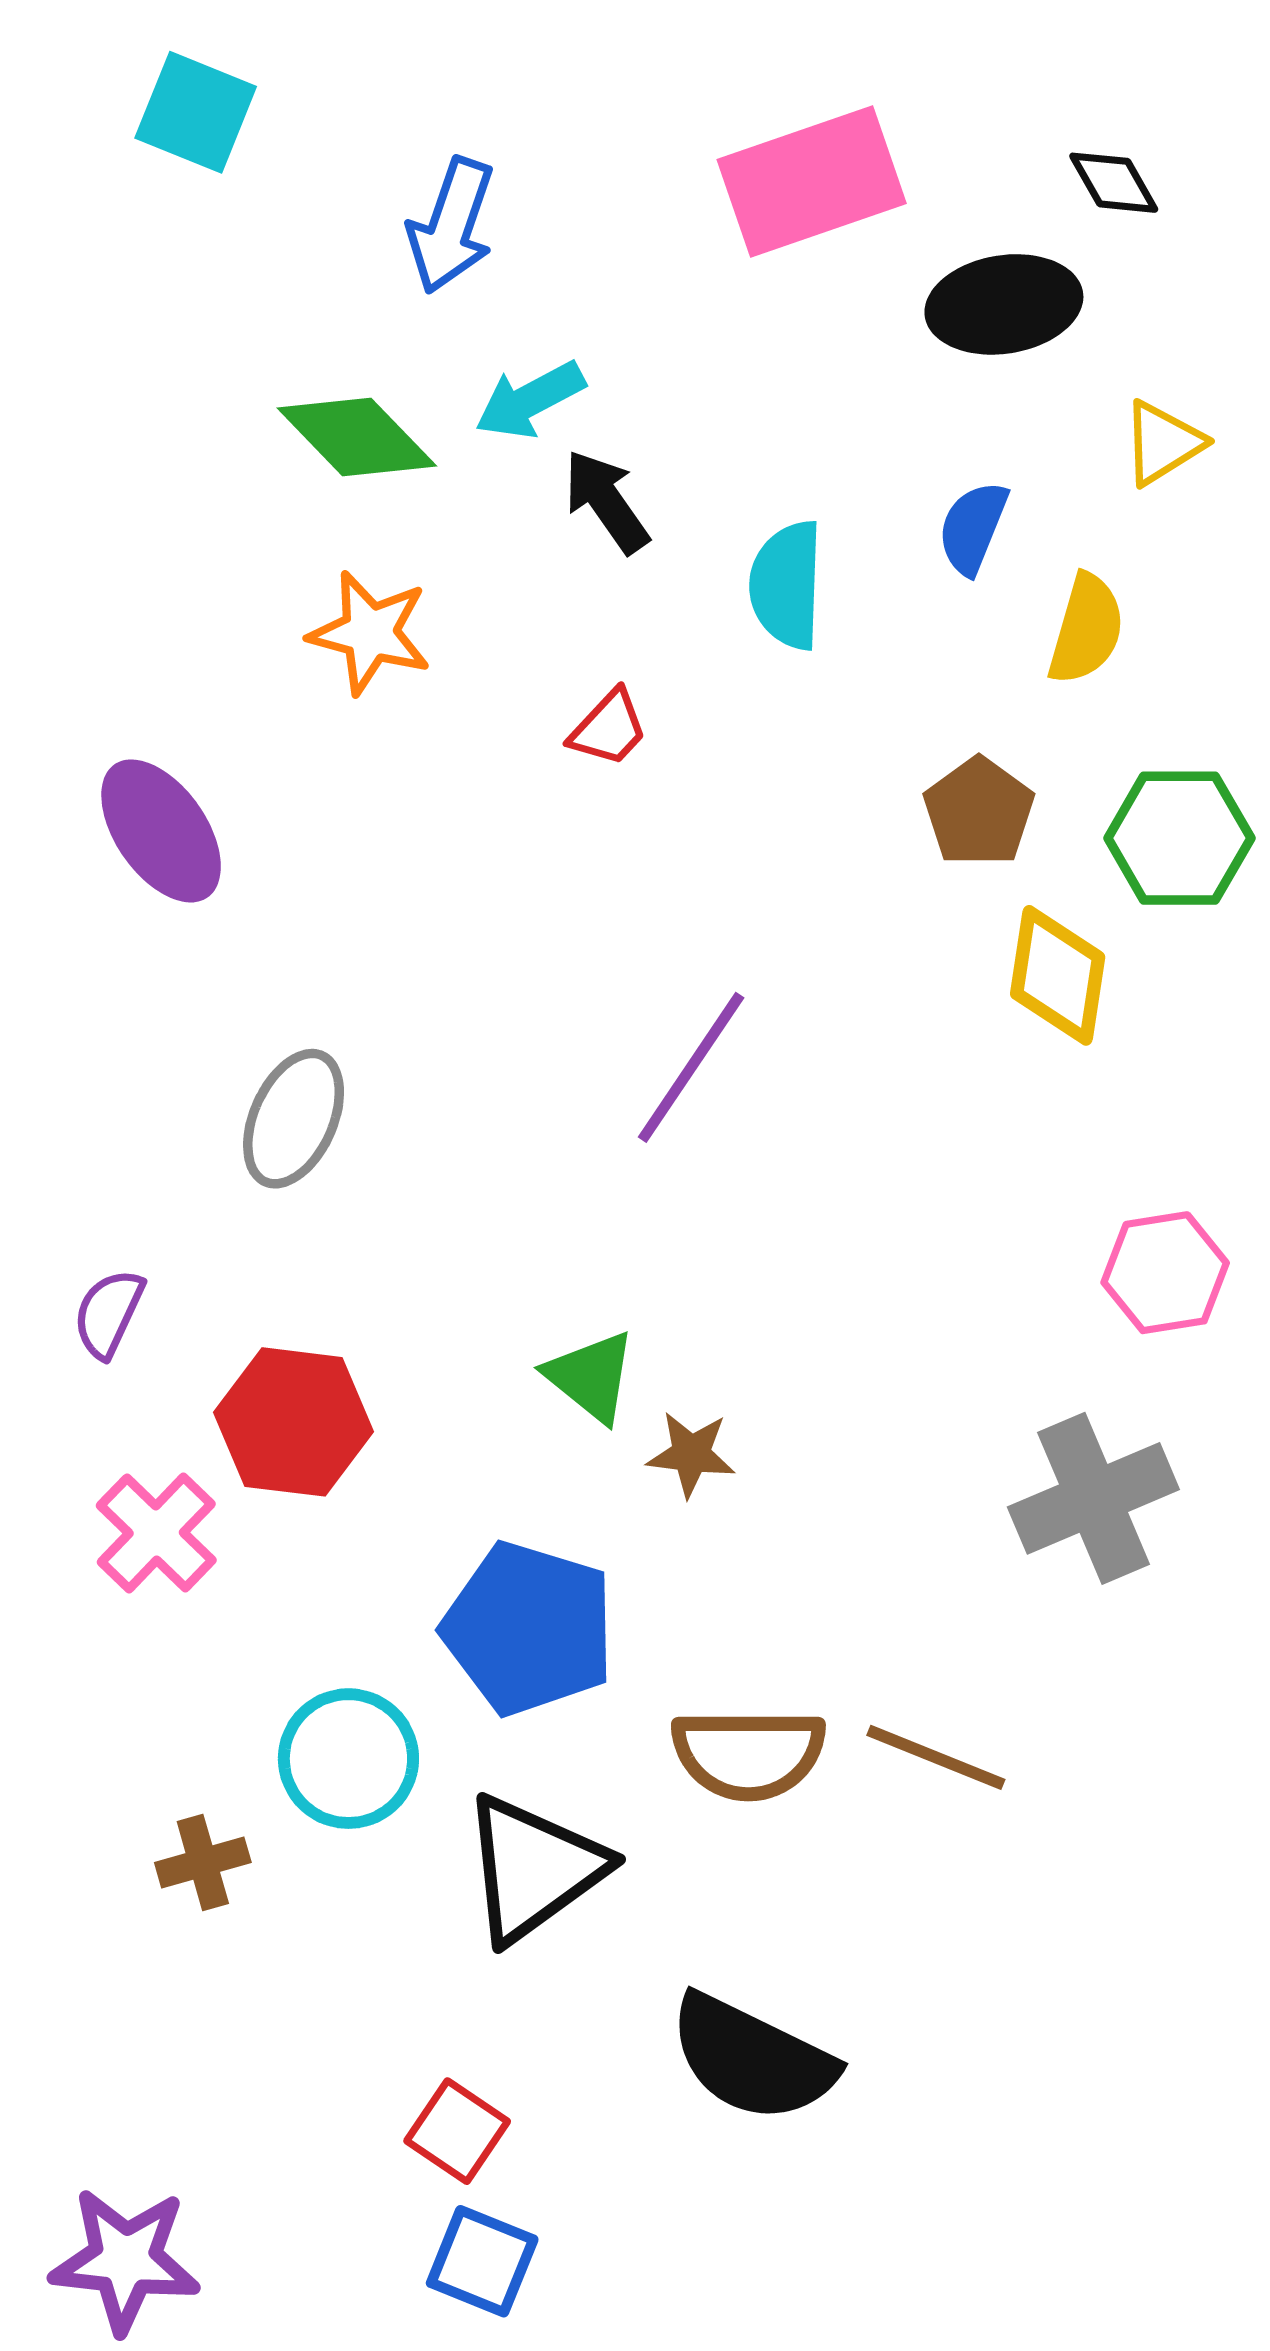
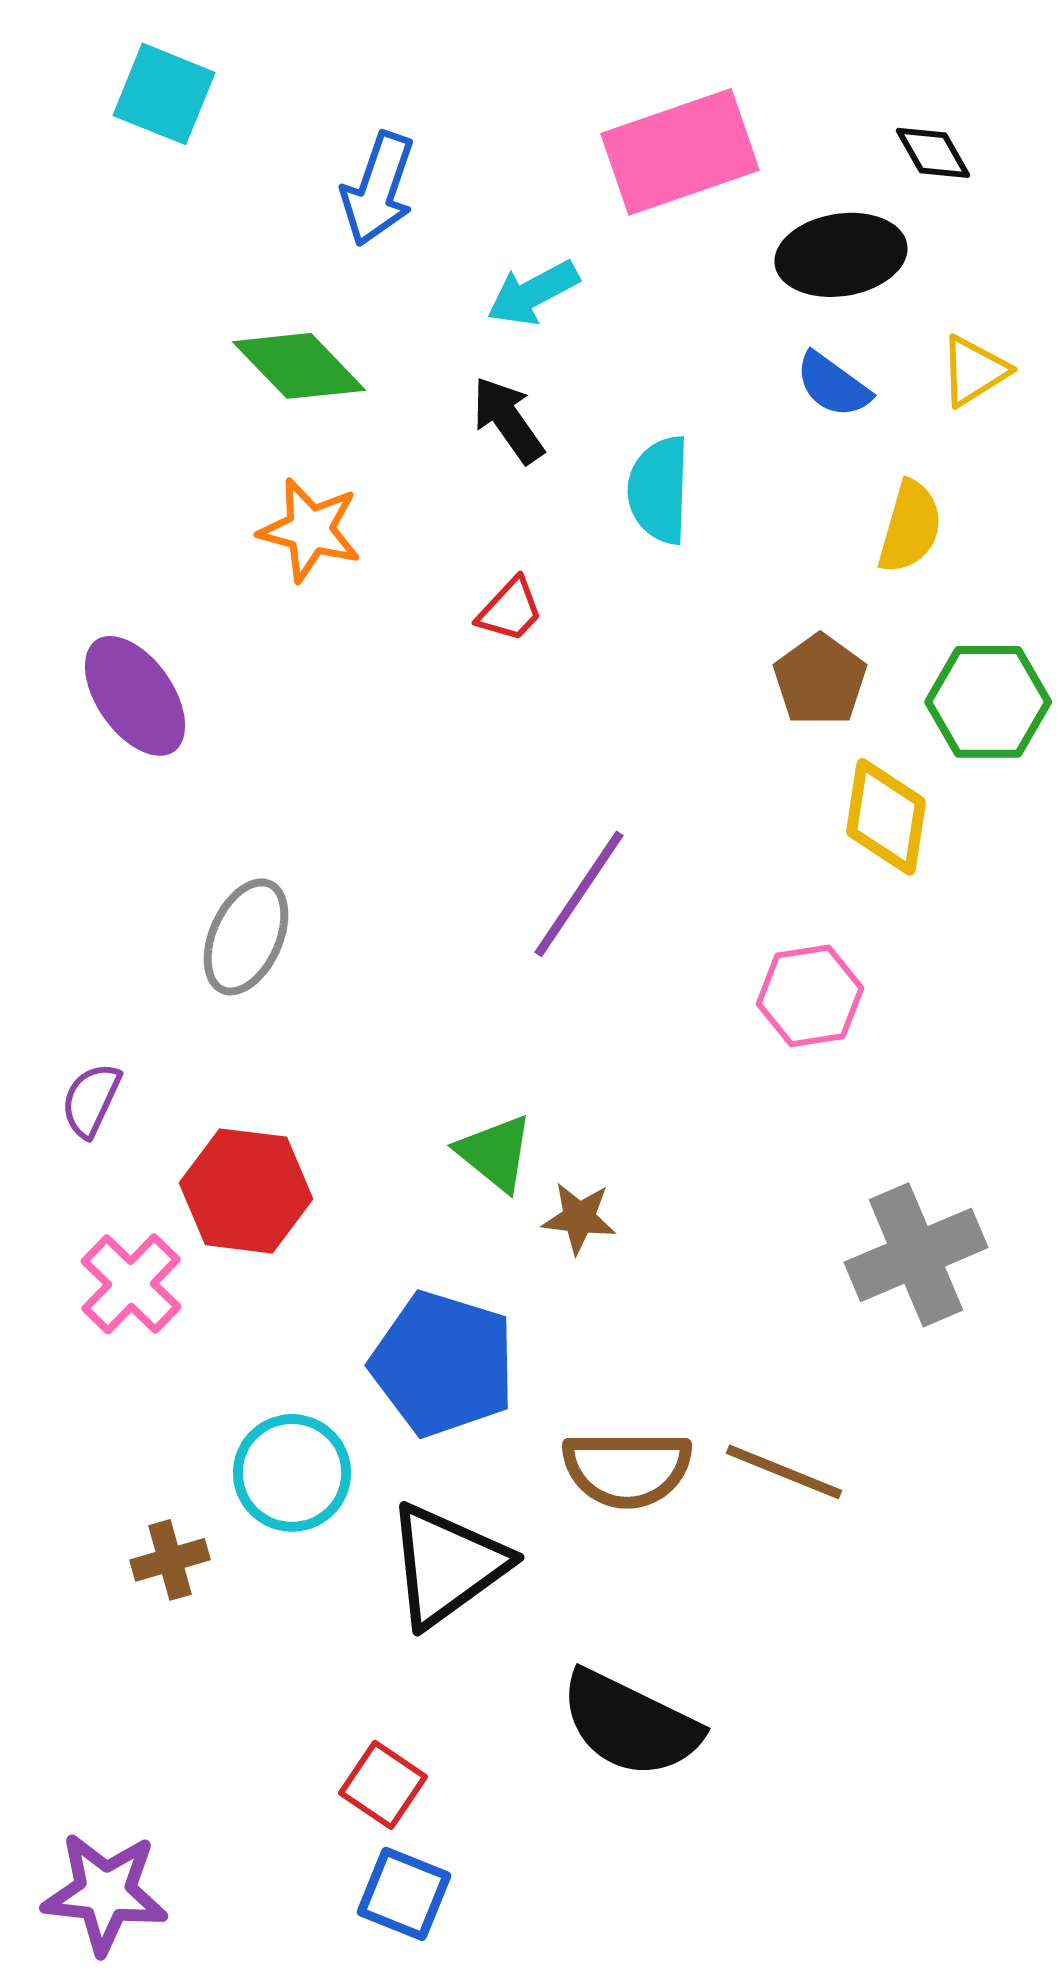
cyan arrow: (530, 400) -> (533, 293), moved
blue semicircle: (973, 528) -> (833, 385), moved, turned -76
pink hexagon: (1165, 1273) -> (810, 996), moved

